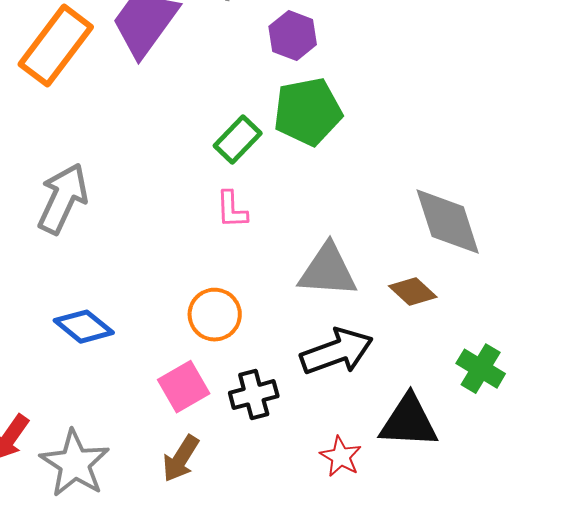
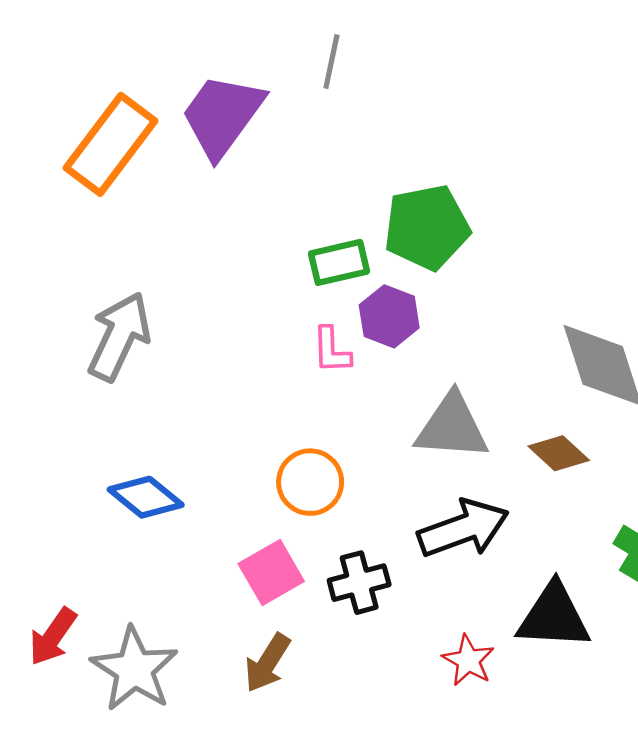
purple hexagon: (293, 36) -> (389, 316), moved
green rectangle: (238, 140) -> (339, 262), turned 33

